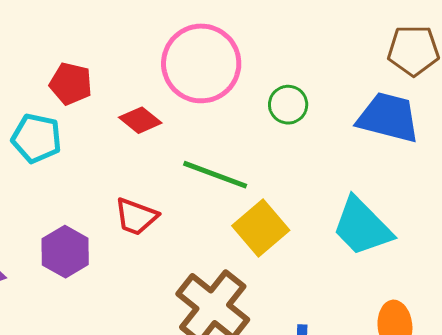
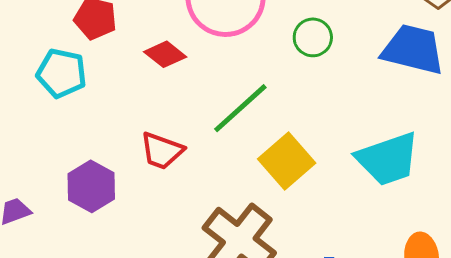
green line: (215, 175) -> (240, 108), turned -62
cyan trapezoid: (362, 227) -> (388, 159), turned -64

